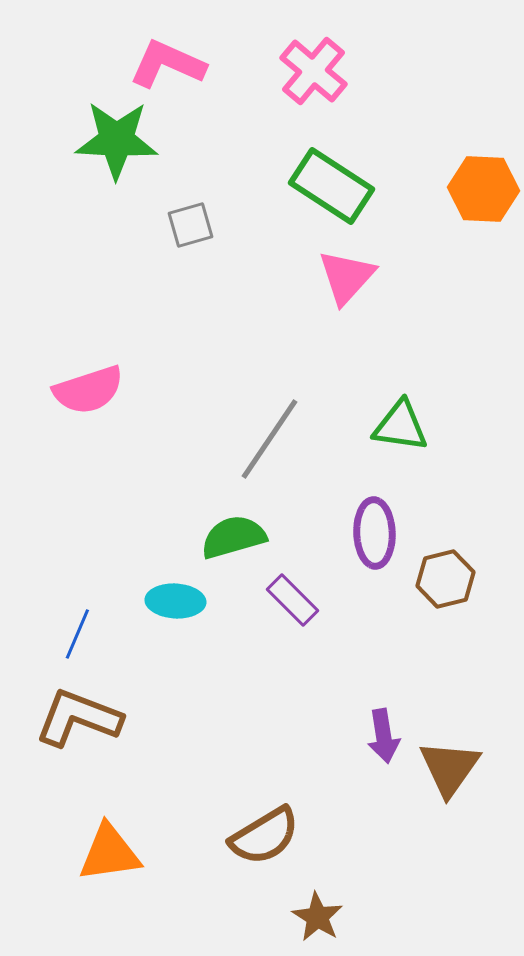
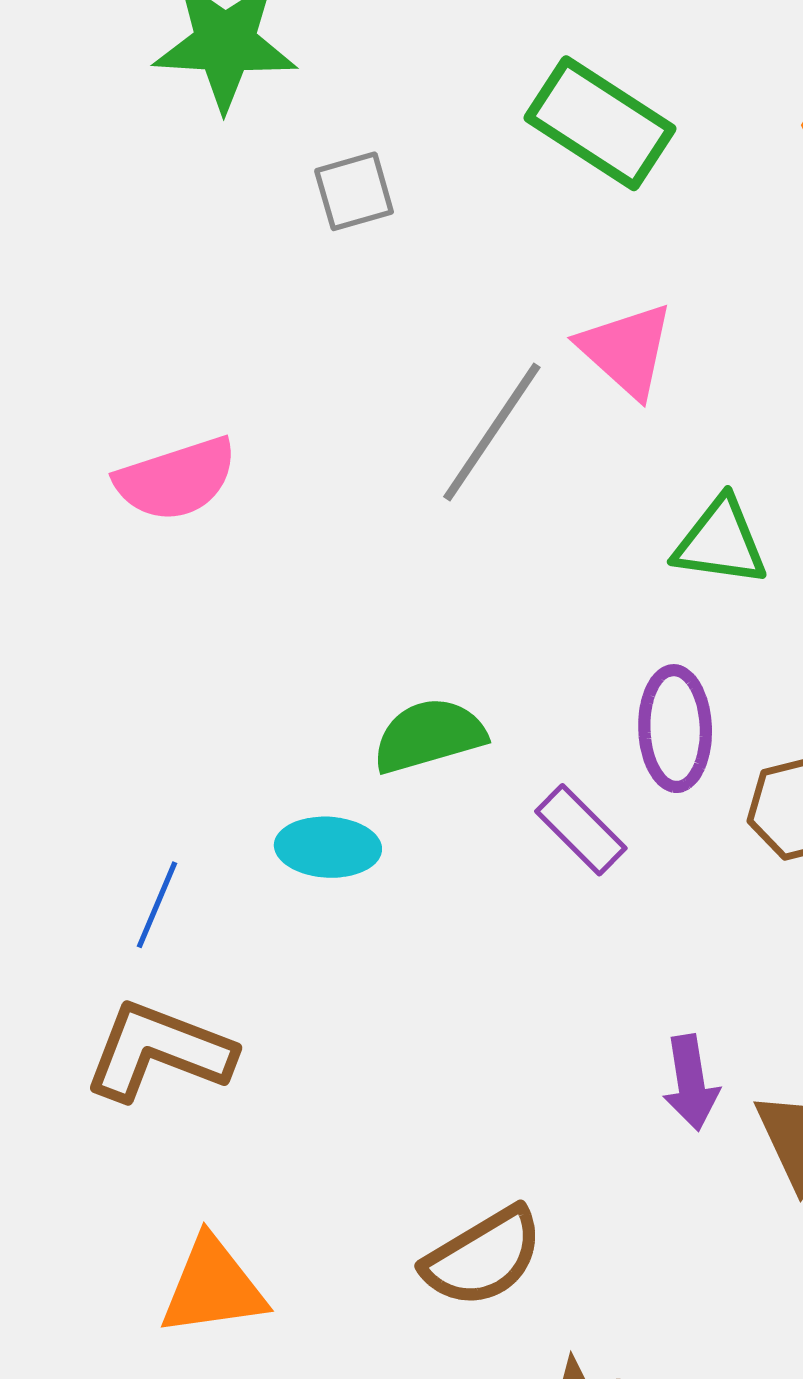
pink triangle: (346, 277) -> (626, 350), moved, turned -30
gray line: (269, 439) -> (492, 432), moved
purple rectangle: (292, 600) -> (581, 830), moved

